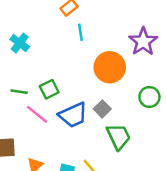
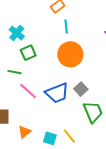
orange circle: (110, 67) -> (70, 54), moved
green square: (49, 89) -> (28, 53), moved

